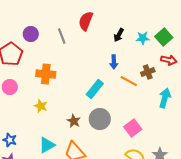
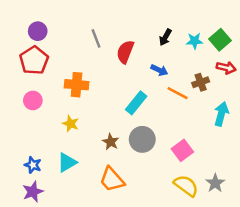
red semicircle: (86, 21) -> (125, 52), moved
purple circle: (31, 34) -> (38, 31), moved
blue arrow: (114, 62) -> (159, 70), turned -64
cyan triangle: (47, 145) -> (67, 162), moved

